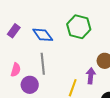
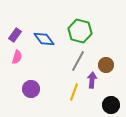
gray line: (43, 64) -> (78, 61), moved, turned 35
pink semicircle: (16, 70) -> (17, 57), moved

